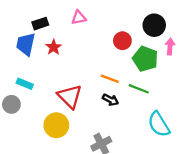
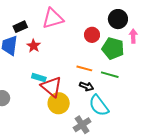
pink triangle: (79, 18) -> (53, 18), size x1.6
cyan rectangle: (25, 84) -> (39, 78), moved
cyan semicircle: (159, 124) -> (99, 106), moved
yellow circle: (56, 125) -> (59, 103), moved

